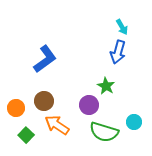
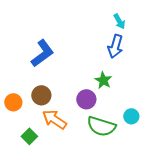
green square: (26, 135) -> (29, 136), moved

